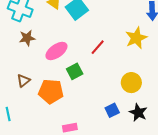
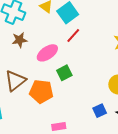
red line: (98, 47) -> (73, 36), moved
brown triangle: (23, 81) -> (15, 81), size x1.6

